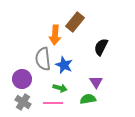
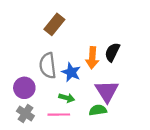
brown rectangle: (75, 22) -> (54, 24), moved
orange arrow: (55, 35) -> (92, 58), moved
purple triangle: (96, 82) -> (107, 91), size x1.6

